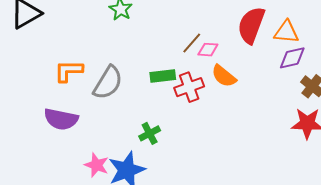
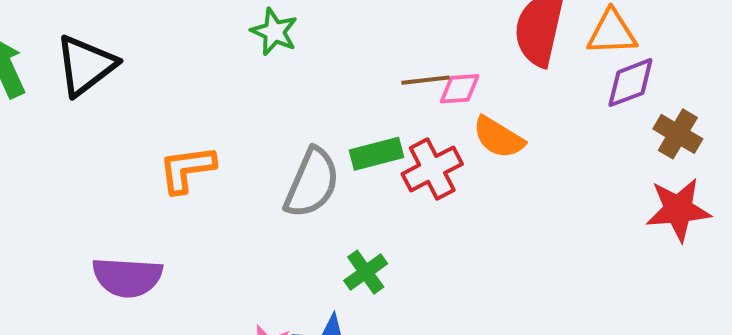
brown line: (192, 43) -> (426, 80), turned 50
gray semicircle: (108, 83) -> (312, 183), moved
purple semicircle: (61, 119) -> (127, 277), moved

